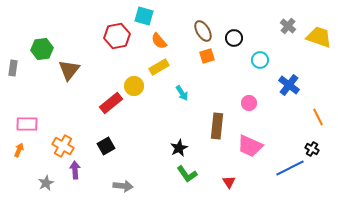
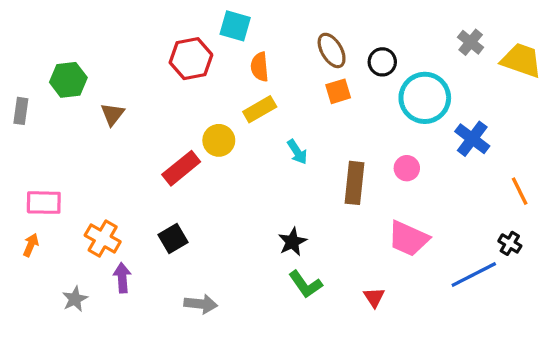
orange semicircle: (159, 41) -> (260, 67), turned 36
cyan circle: (260, 60) -> (425, 98), size x1.8
brown triangle: (69, 70) -> (112, 114), size x0.7
brown rectangle: (217, 126) -> (354, 183), moved

